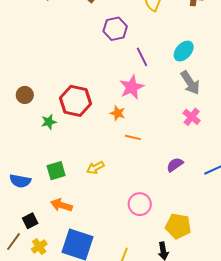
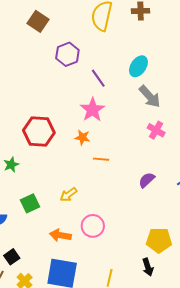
green star: (49, 122) -> (11, 165), moved
pink circle: (140, 204) -> (93, 226), moved
orange arrow: (61, 205) -> (60, 235), moved

